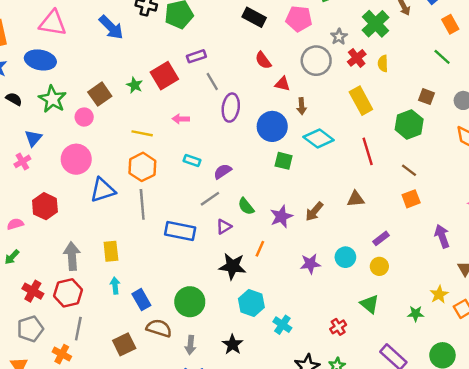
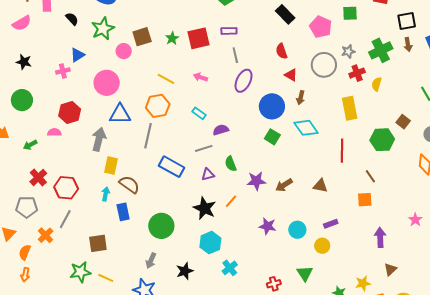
pink semicircle: (15, 224) -> (54, 132), moved
gray arrow: (72, 256) -> (99, 139), moved
brown semicircle: (159, 328) -> (129, 184), moved

